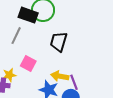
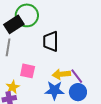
black rectangle: (28, 15) -> (14, 24), turned -36

